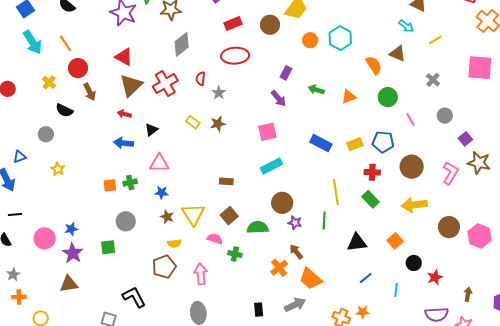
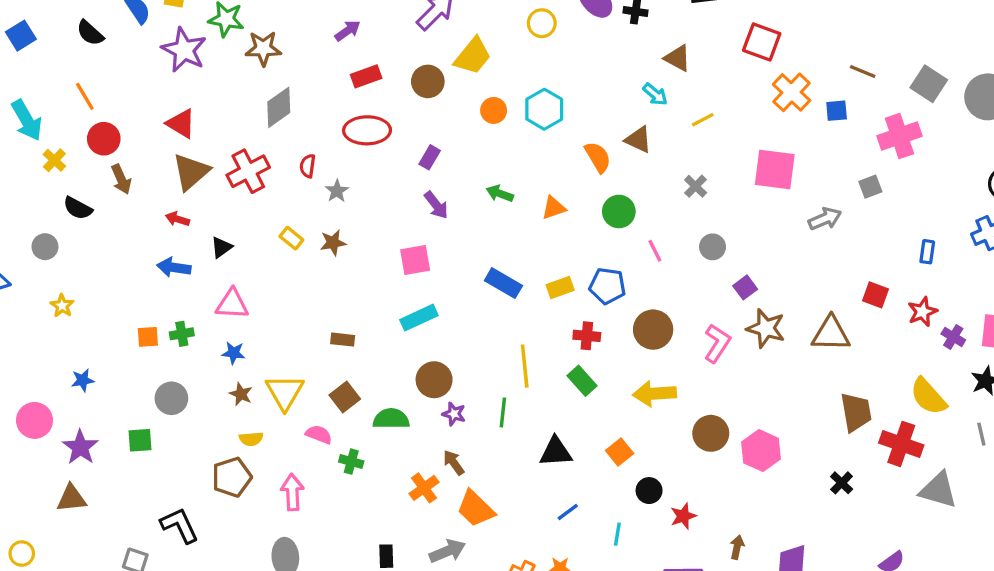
cyan arrow: (32, 42) -> (27, 120), moved
purple rectangle: (286, 73) -> (430, 157), moved
blue star: (71, 229) -> (83, 380), moved

